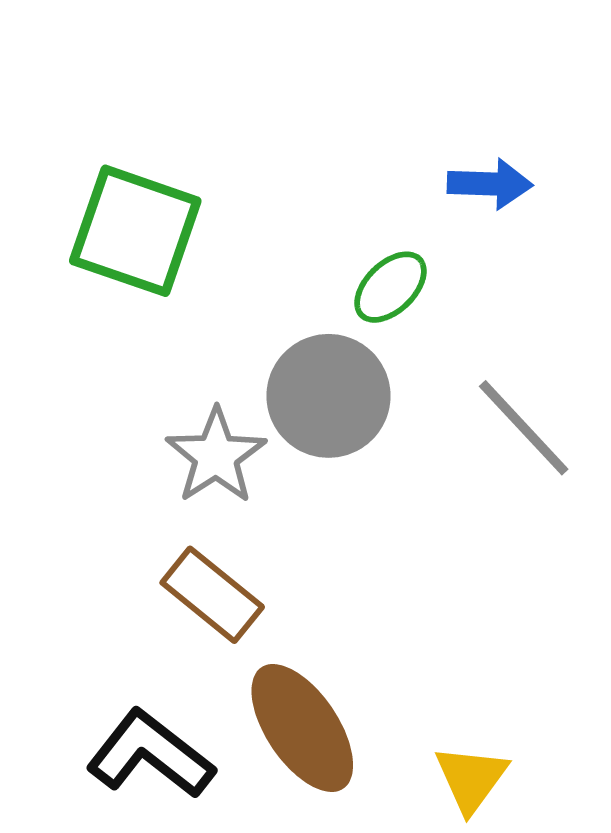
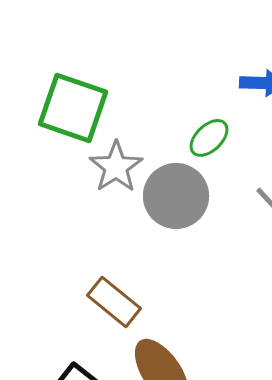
gray star: (216, 456) -> (116, 167), moved

